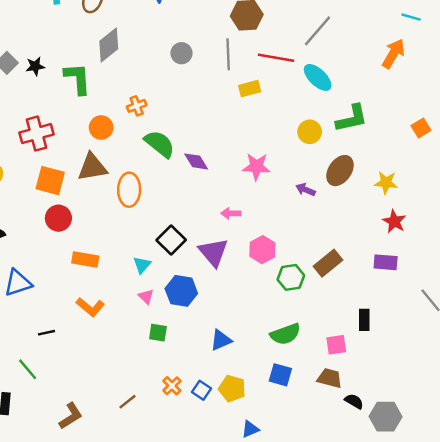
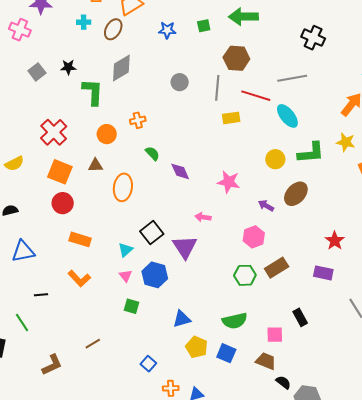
gray line: (317, 31) -> (292, 78), turned 32
black star: (35, 66) -> (68, 67), moved
red cross: (37, 134) -> (54, 132), turned -36
green semicircle: (160, 144) -> (152, 153), size x0.6
brown triangle: (92, 167) -> (95, 165), size x0.6
yellow star: (386, 183) -> (346, 142), moved
pink hexagon: (262, 250) -> (254, 237), moved
black rectangle: (364, 320) -> (300, 317), turned -36
orange cross: (172, 386) -> (171, 388), moved, turned 35
yellow pentagon: (232, 389) -> (197, 347), moved
blue square: (202, 390) -> (148, 364), moved
brown line: (127, 402) -> (93, 344), moved

